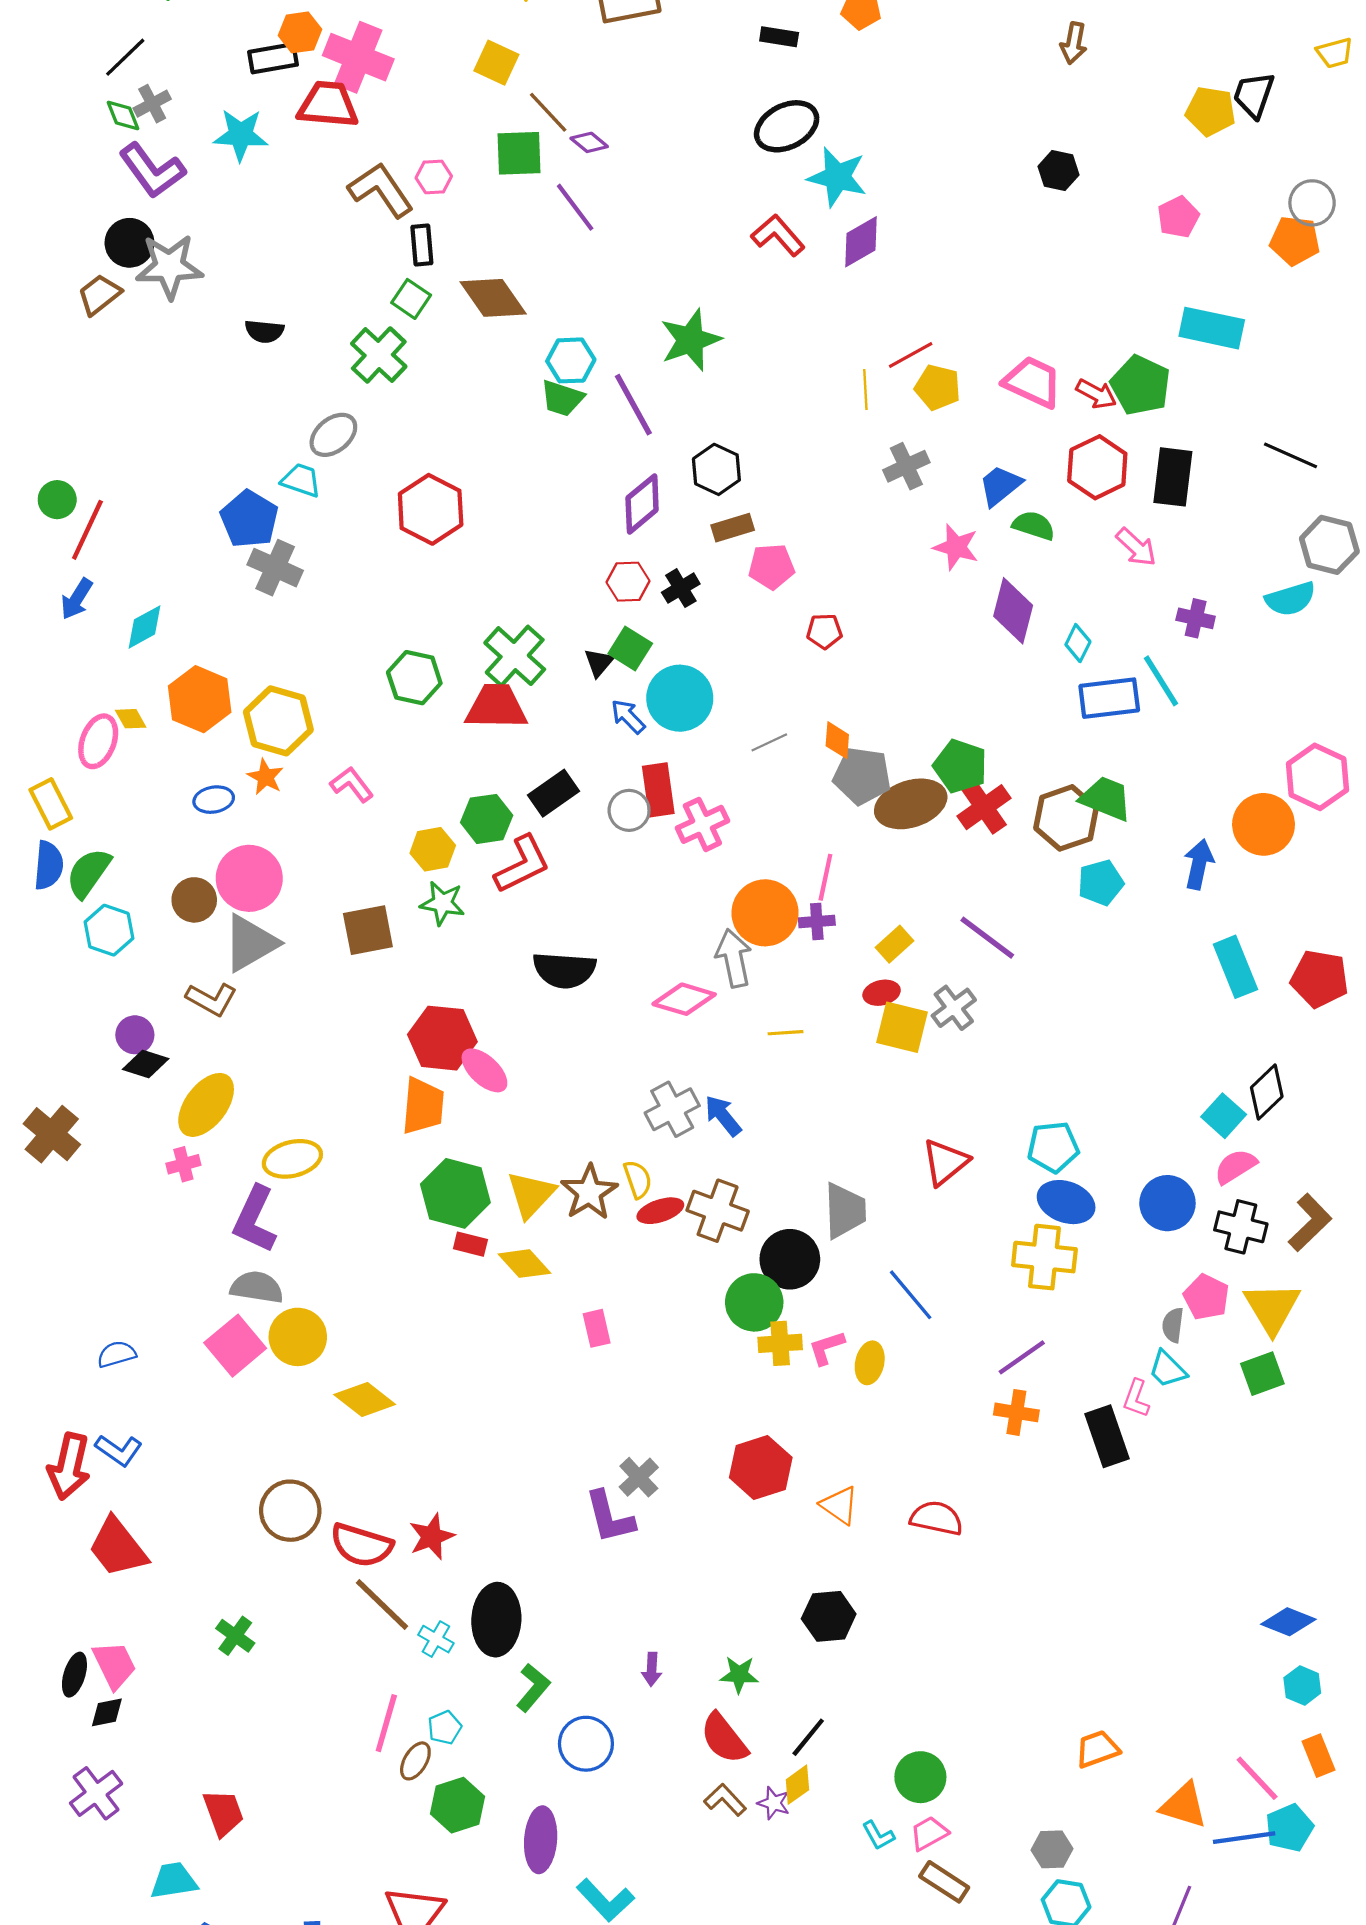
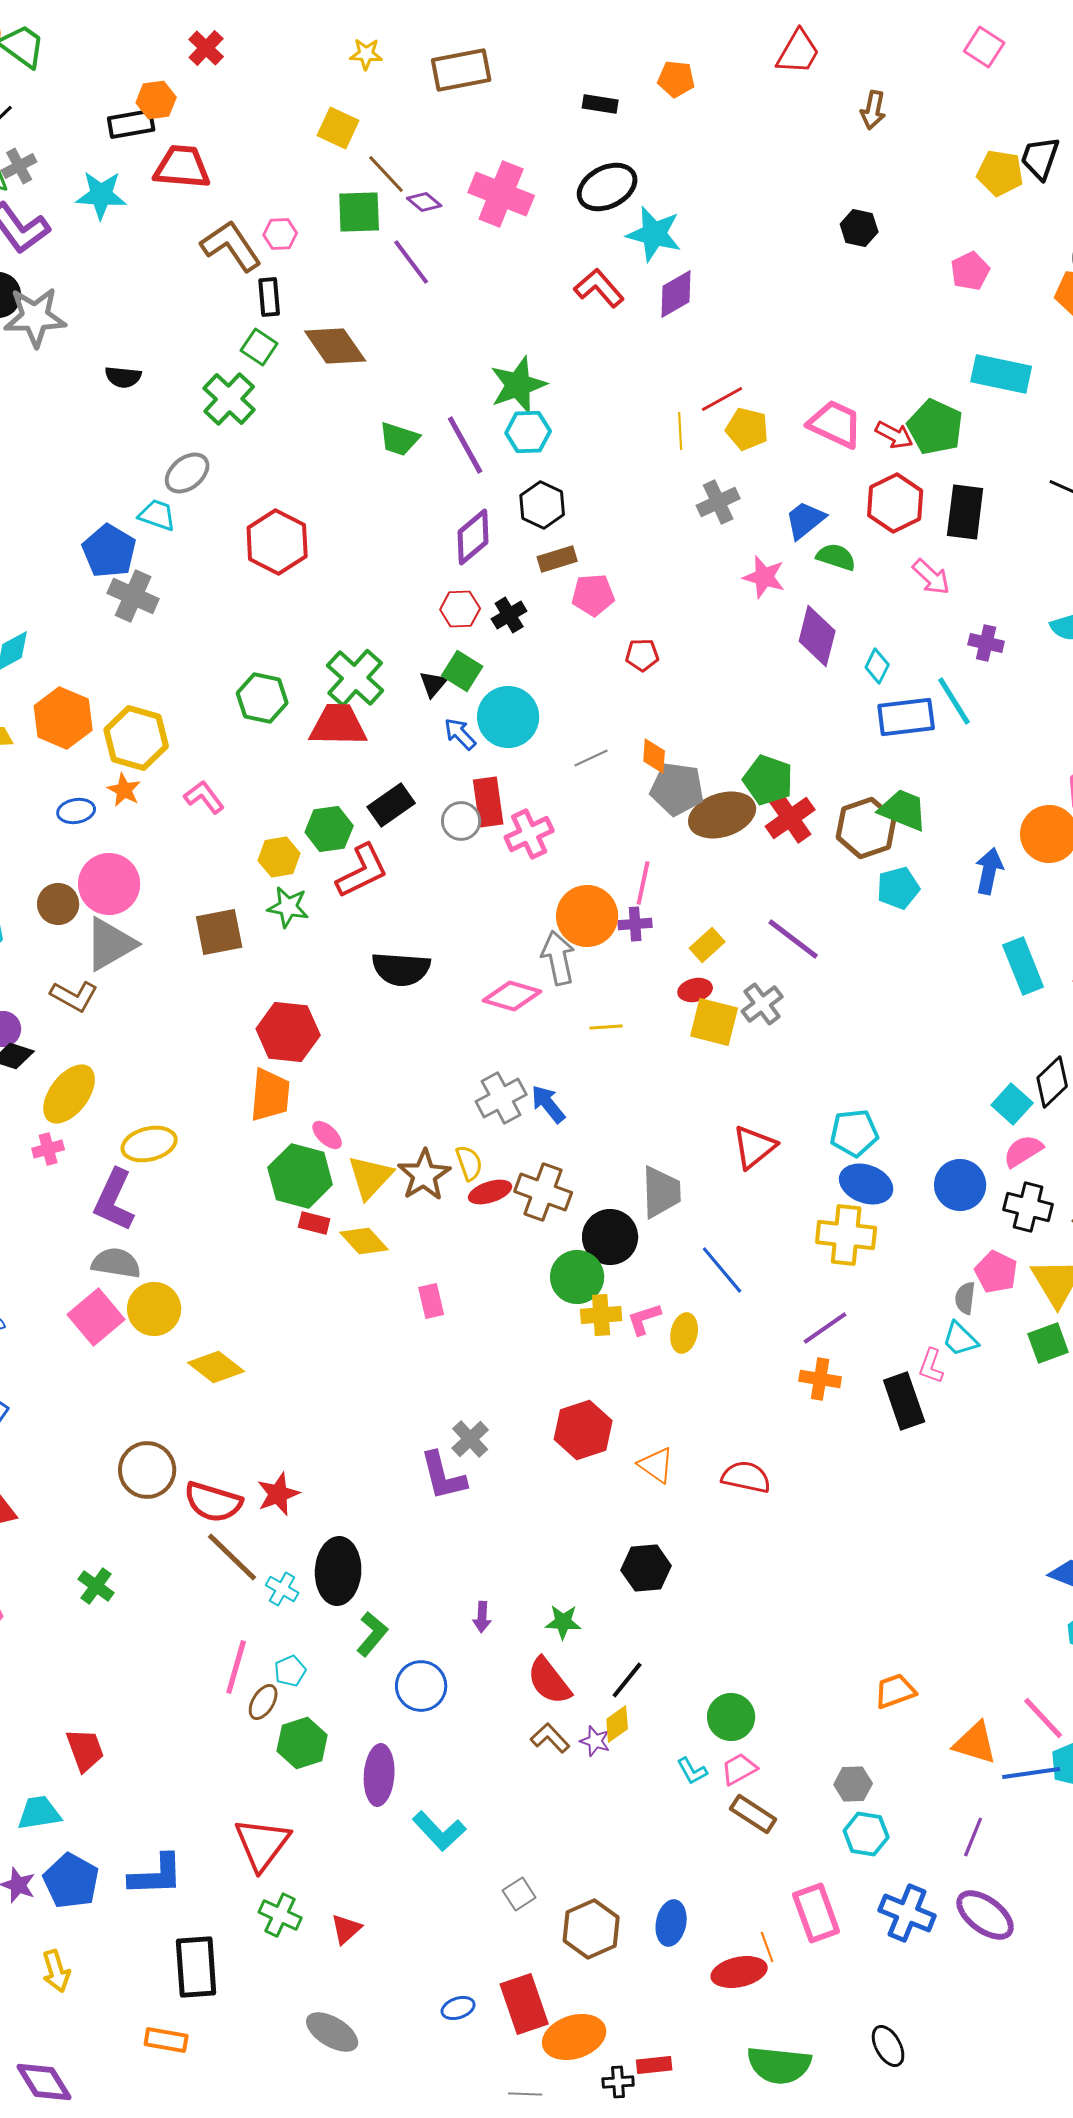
pink cross: (358, 57) -> (501, 194), moved
cyan hexagon: (571, 360) -> (528, 432), moved
pink ellipse: (484, 1070) -> (327, 1135), moved, size x0.7

